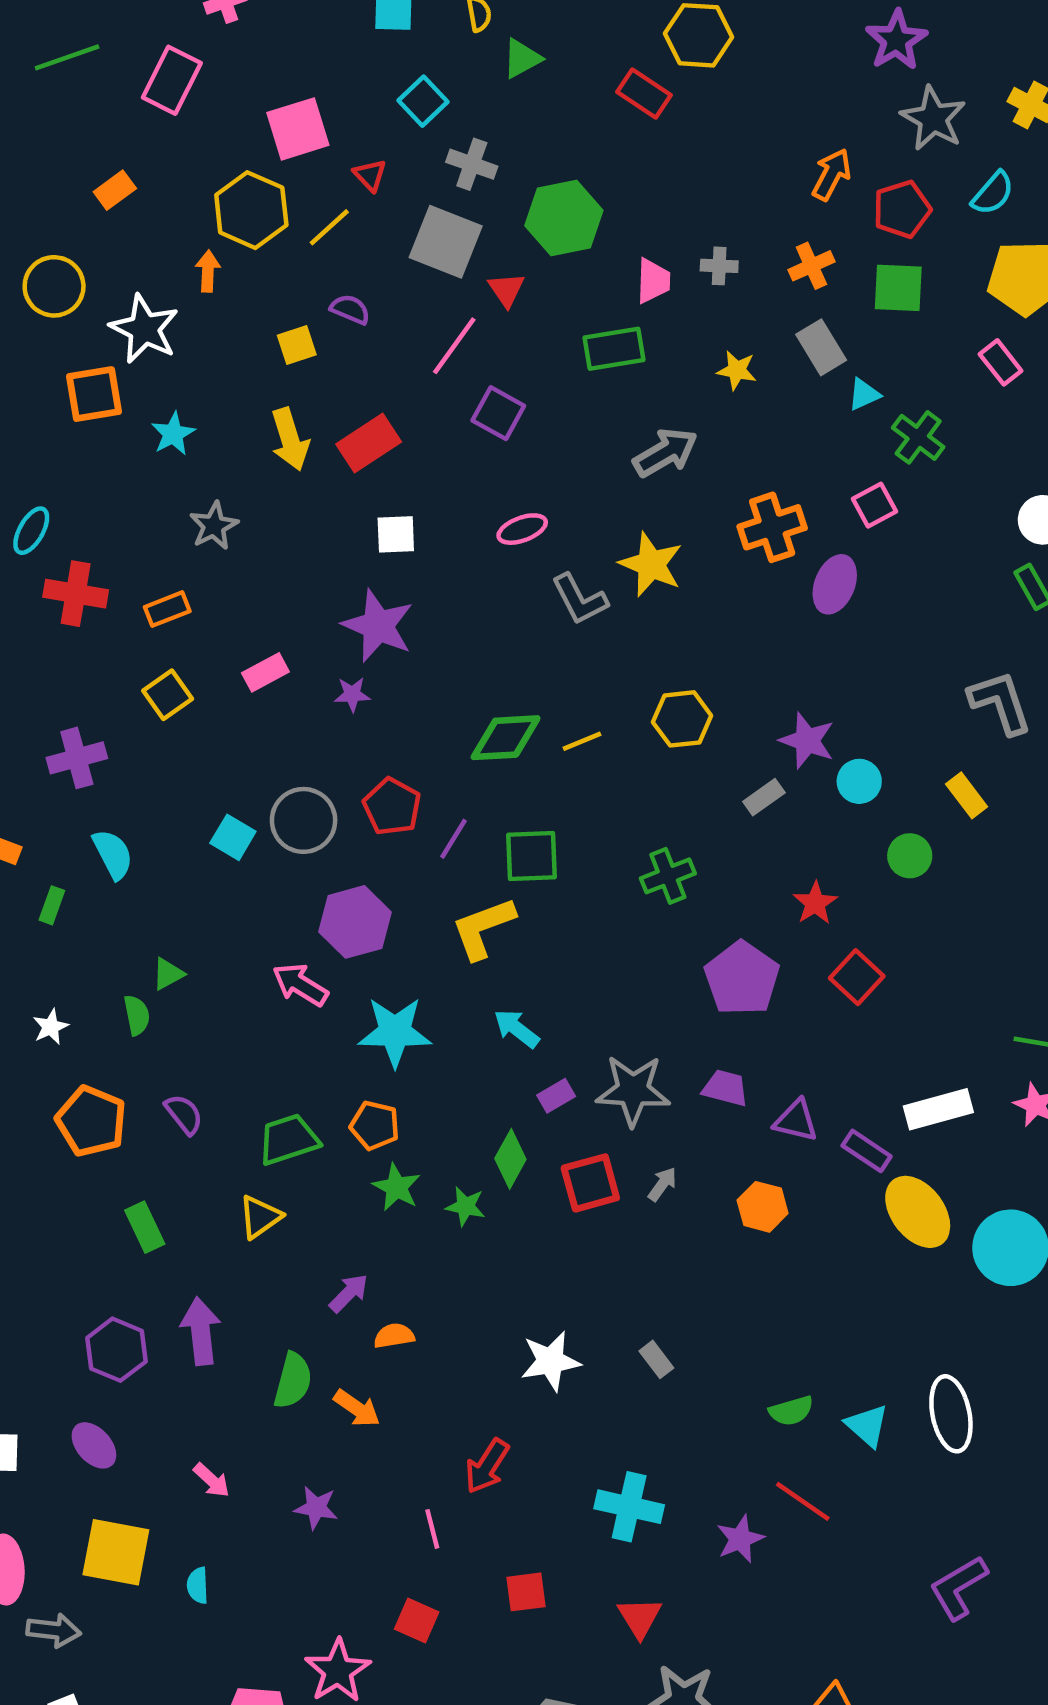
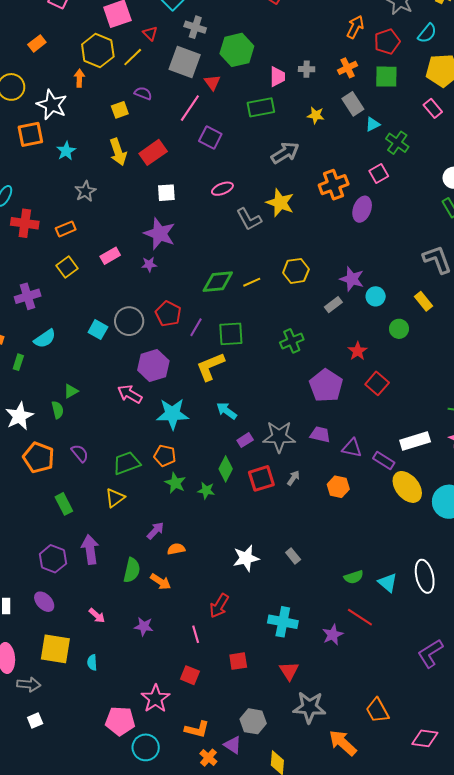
cyan semicircle: (113, 854) -> (45, 339), turned 85
white star: (51, 1027) -> (19, 416), size x1.8

